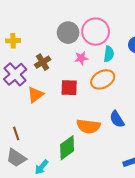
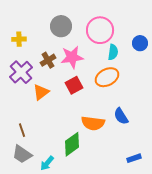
gray circle: (68, 33) -> (61, 26), moved
pink star: (81, 58) -> (72, 57), moved, size x1.6
red square: (69, 88) -> (74, 85), turned -30

